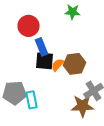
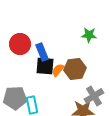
green star: (72, 12) -> (89, 35), moved
red circle: (28, 26) -> (20, 44), moved

